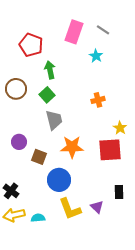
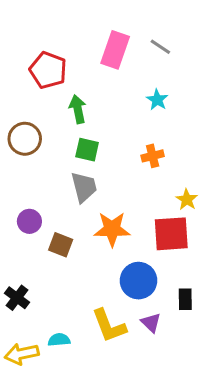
cyan star: (96, 56) -> (157, 100), moved
green square: (47, 95) -> (87, 150), moved, turned -35
blue circle: (59, 180) -> (139, 281), moved
yellow arrow: (14, 215) -> (22, 354), moved

